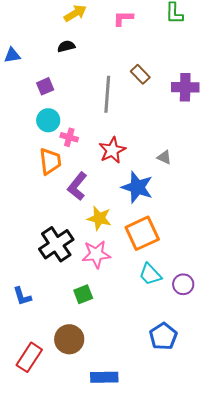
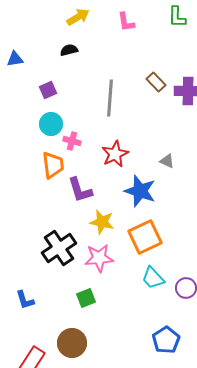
pink L-shape: (123, 18) -> (126, 22), turned -100
brown rectangle: (140, 74) -> (156, 82), moved
purple L-shape: (77, 186) -> (80, 190), turned -56

